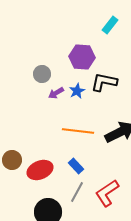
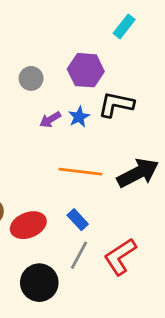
gray circle: (42, 74) -> (31, 78), moved

